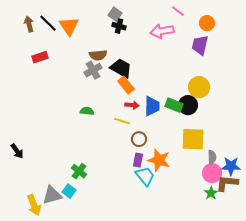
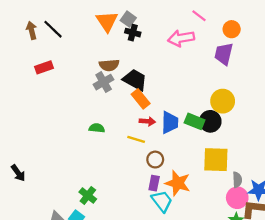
orange triangle: (69, 26) -> (107, 21), moved

